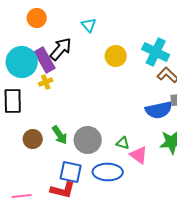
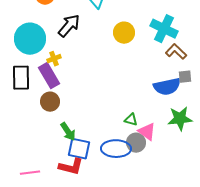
purple rectangle: (45, 60) -> (49, 76), moved
green arrow: (60, 135) -> (68, 132), moved
brown circle: (33, 139) -> (50, 102), moved
gray circle: (88, 140) -> (136, 143), moved, size x0.7

